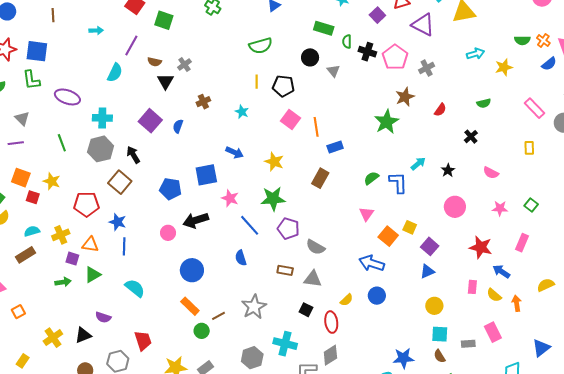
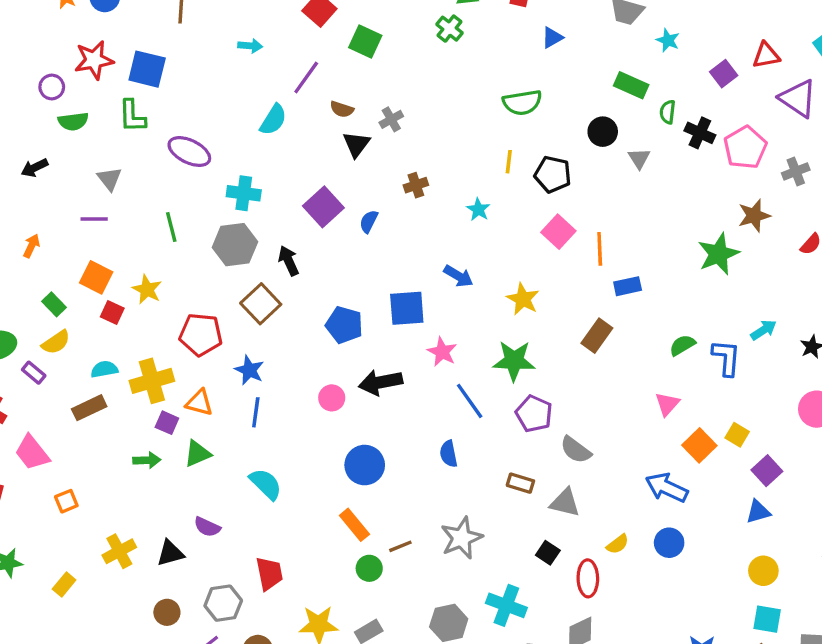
yellow cross: (61, 235) -> (152, 381), size x1.4

